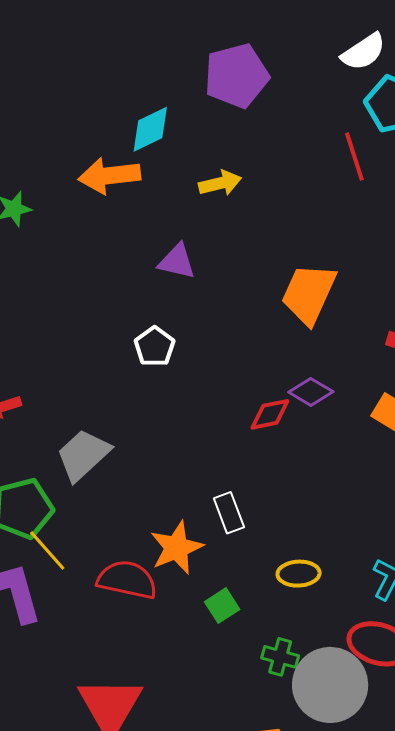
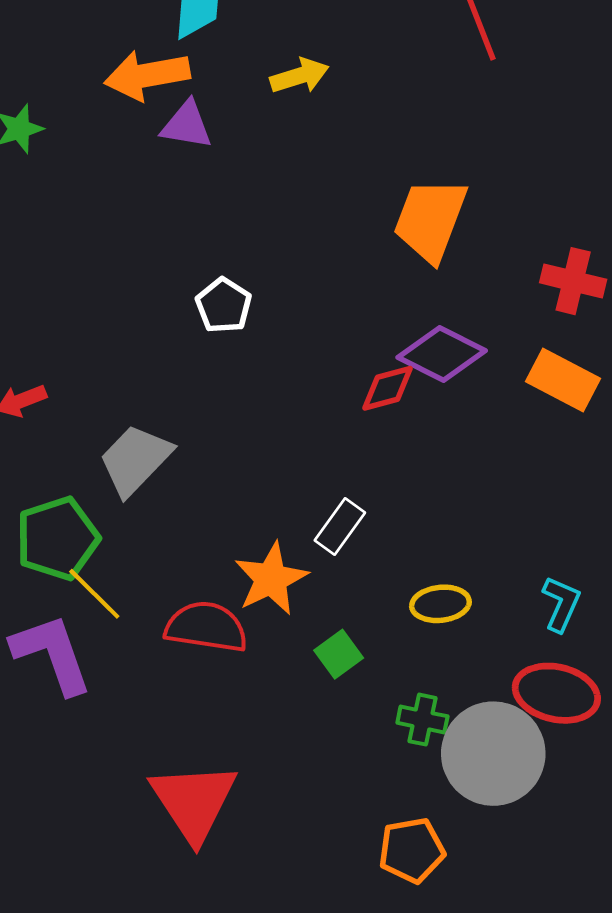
purple triangle: (177, 261) -> (187, 125), moved
purple diamond: (311, 392) -> (442, 354), size x1.4
white rectangle: (229, 513) -> (340, 527), turned 60

